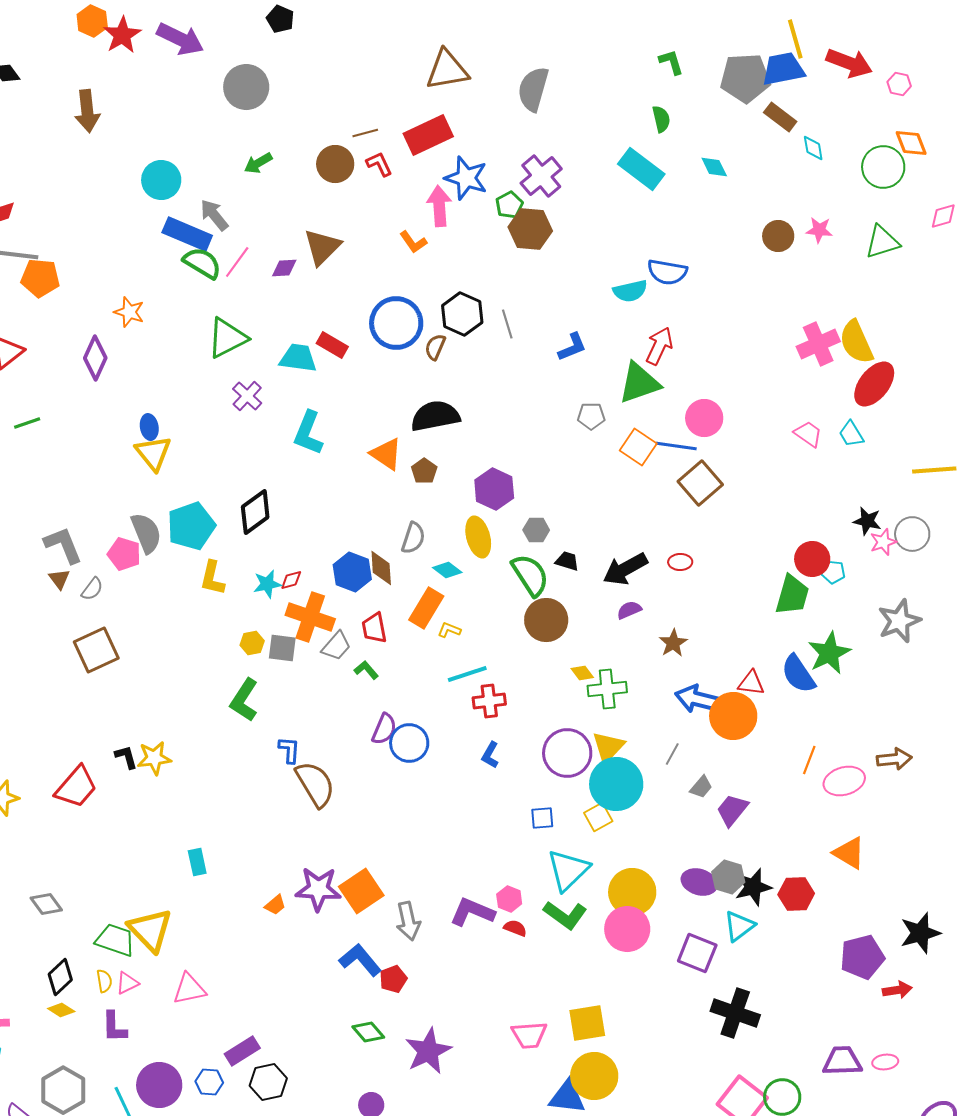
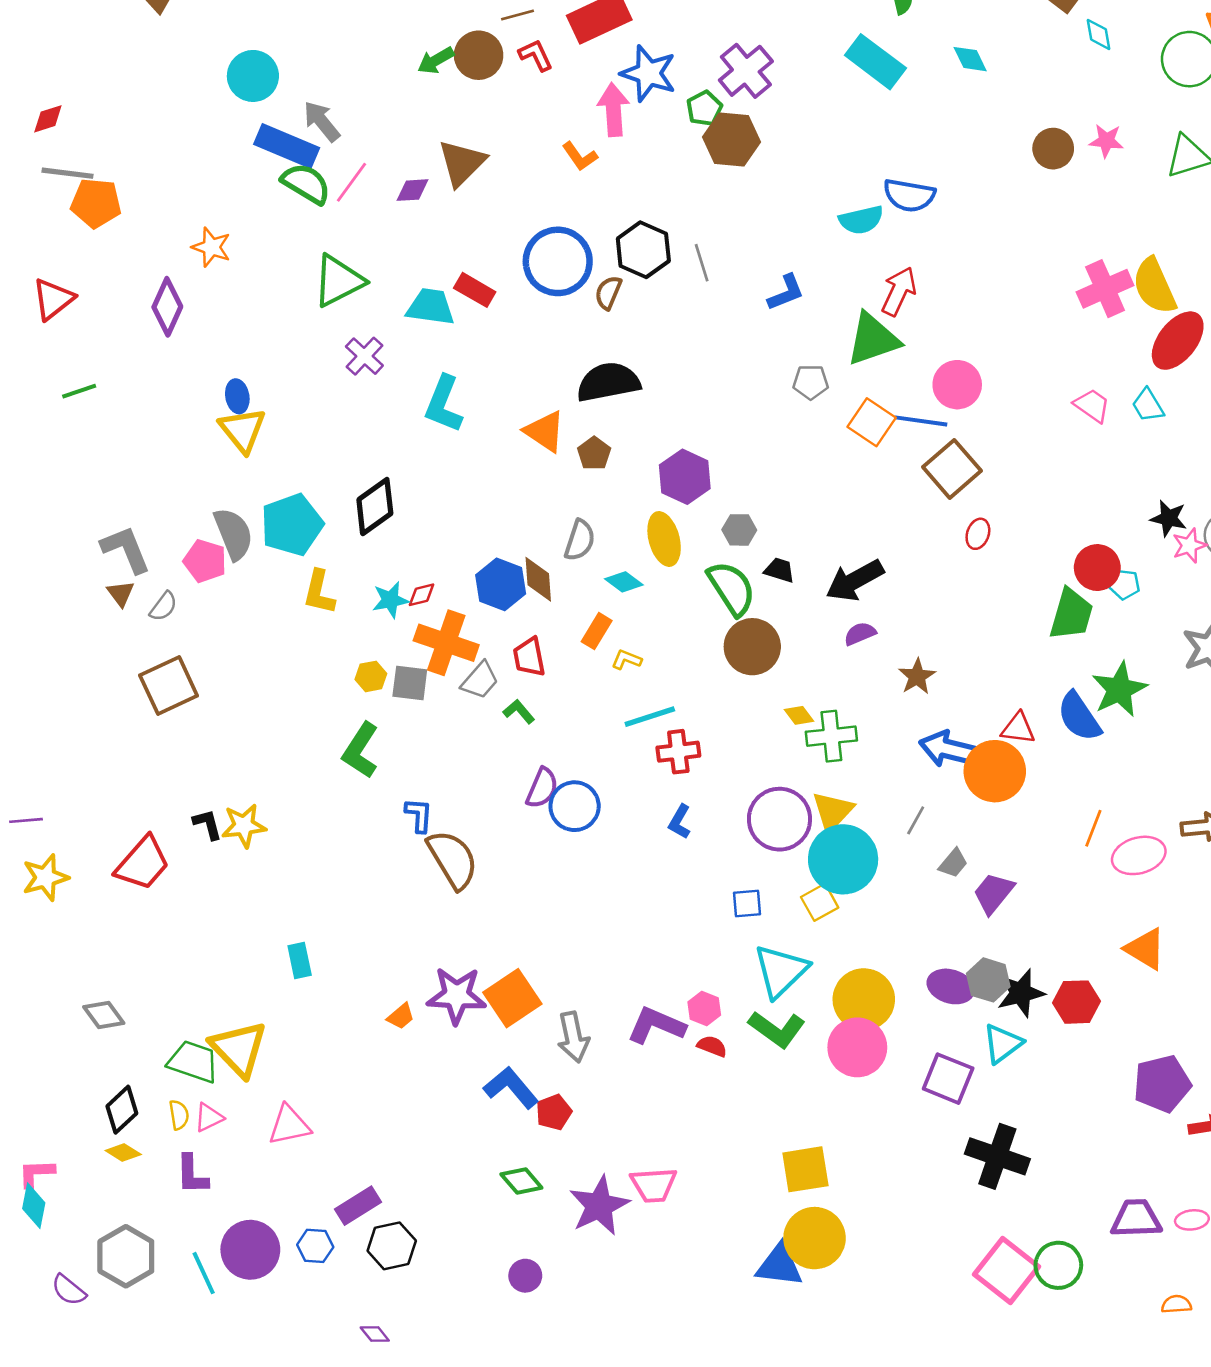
green arrow: (258, 163) -> (436, 60), moved
red ellipse: (680, 562) -> (978, 534), moved, turned -70
orange rectangle: (426, 608) -> (597, 631), size x0.7
pink trapezoid: (529, 1035) -> (654, 1185), moved

